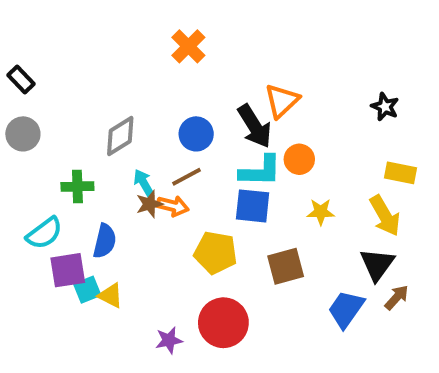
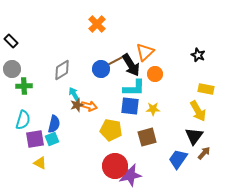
orange circle: (299, 159) -> (155, 74), moved
brown line: (186, 177) -> (115, 61), moved
green cross: (77, 186) -> (24, 86), moved
yellow star: (321, 212) -> (153, 109), moved
cyan semicircle: (44, 233) -> (23, 120), turned -36
cyan square: (87, 290) -> (52, 139), moved
yellow triangle: (111, 295) -> (40, 163), moved
purple star: (169, 340) -> (130, 175), moved, size x1.6

